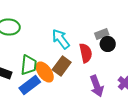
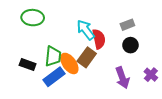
black circle: (108, 44) -> (130, 45), moved
red semicircle: (86, 53) -> (99, 39), moved

